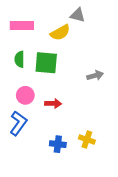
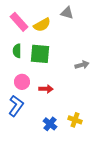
pink rectangle: (22, 26) -> (19, 22), turned 48
yellow semicircle: (60, 33) -> (42, 25), moved
blue cross: (58, 144) -> (50, 124), turned 32

